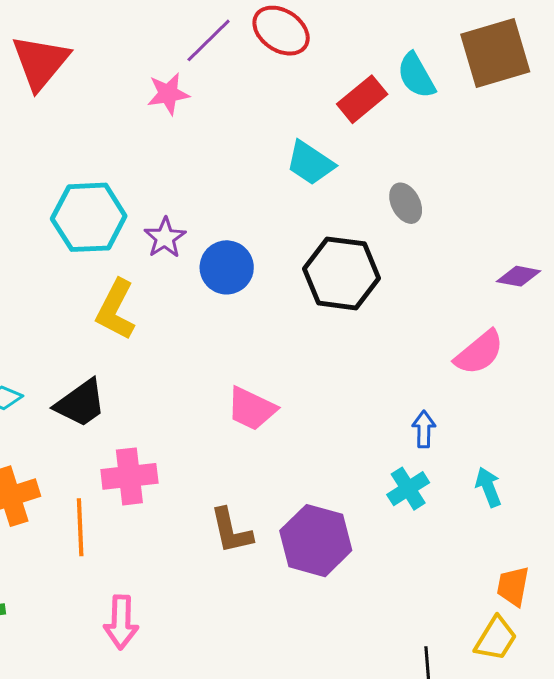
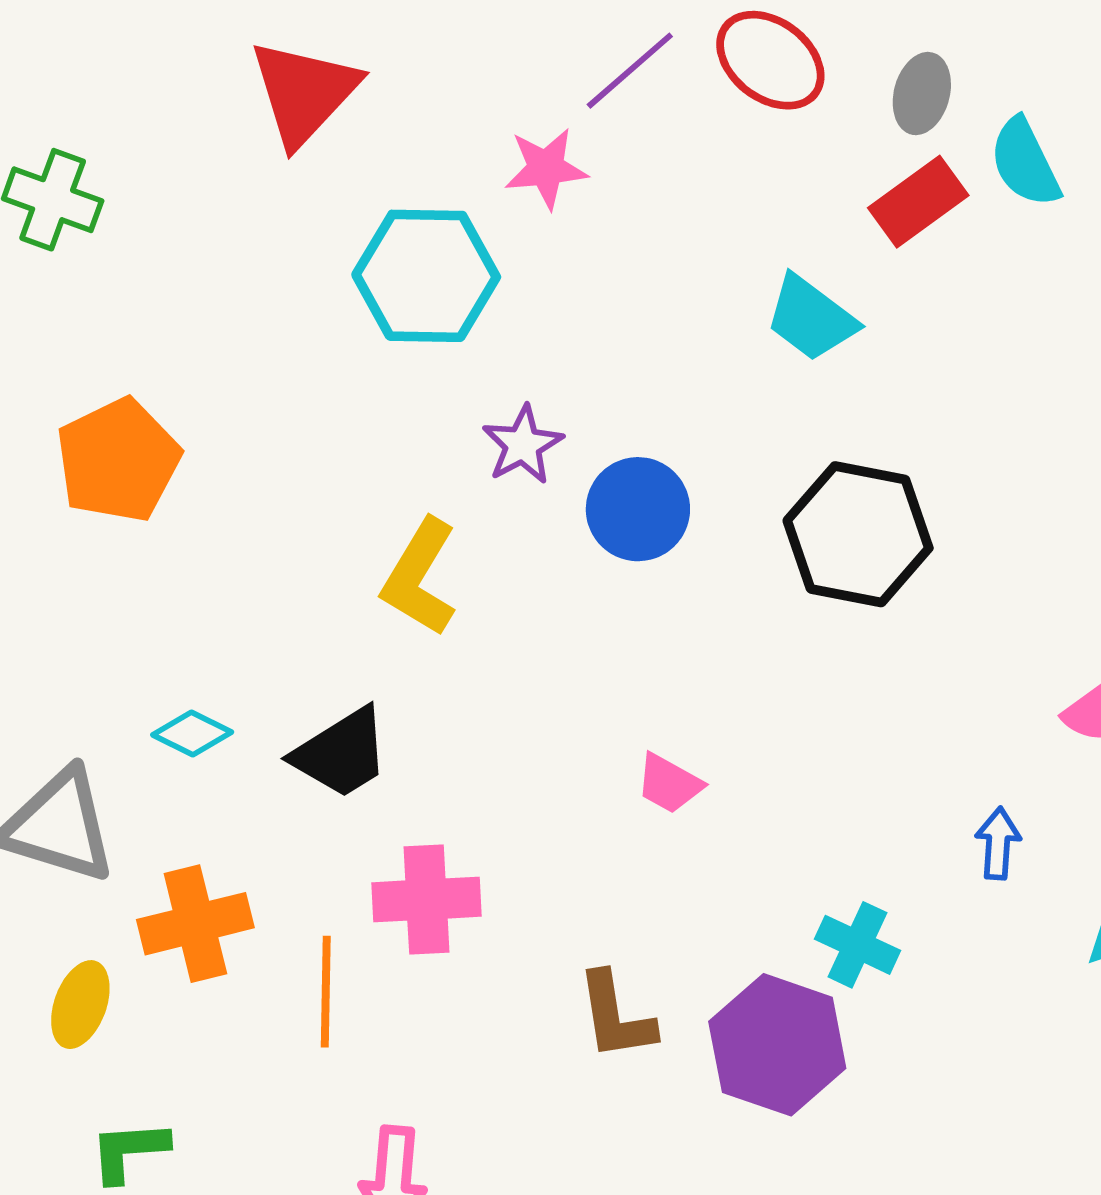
gray ellipse: (406, 203) -> (922, 94), moved, turned 39
cyan hexagon: (89, 217) -> (426, 276), moved
pink trapezoid: (252, 409) -> (669, 784), size x0.7
cyan cross: (408, 489) -> (858, 945), moved, turned -36

